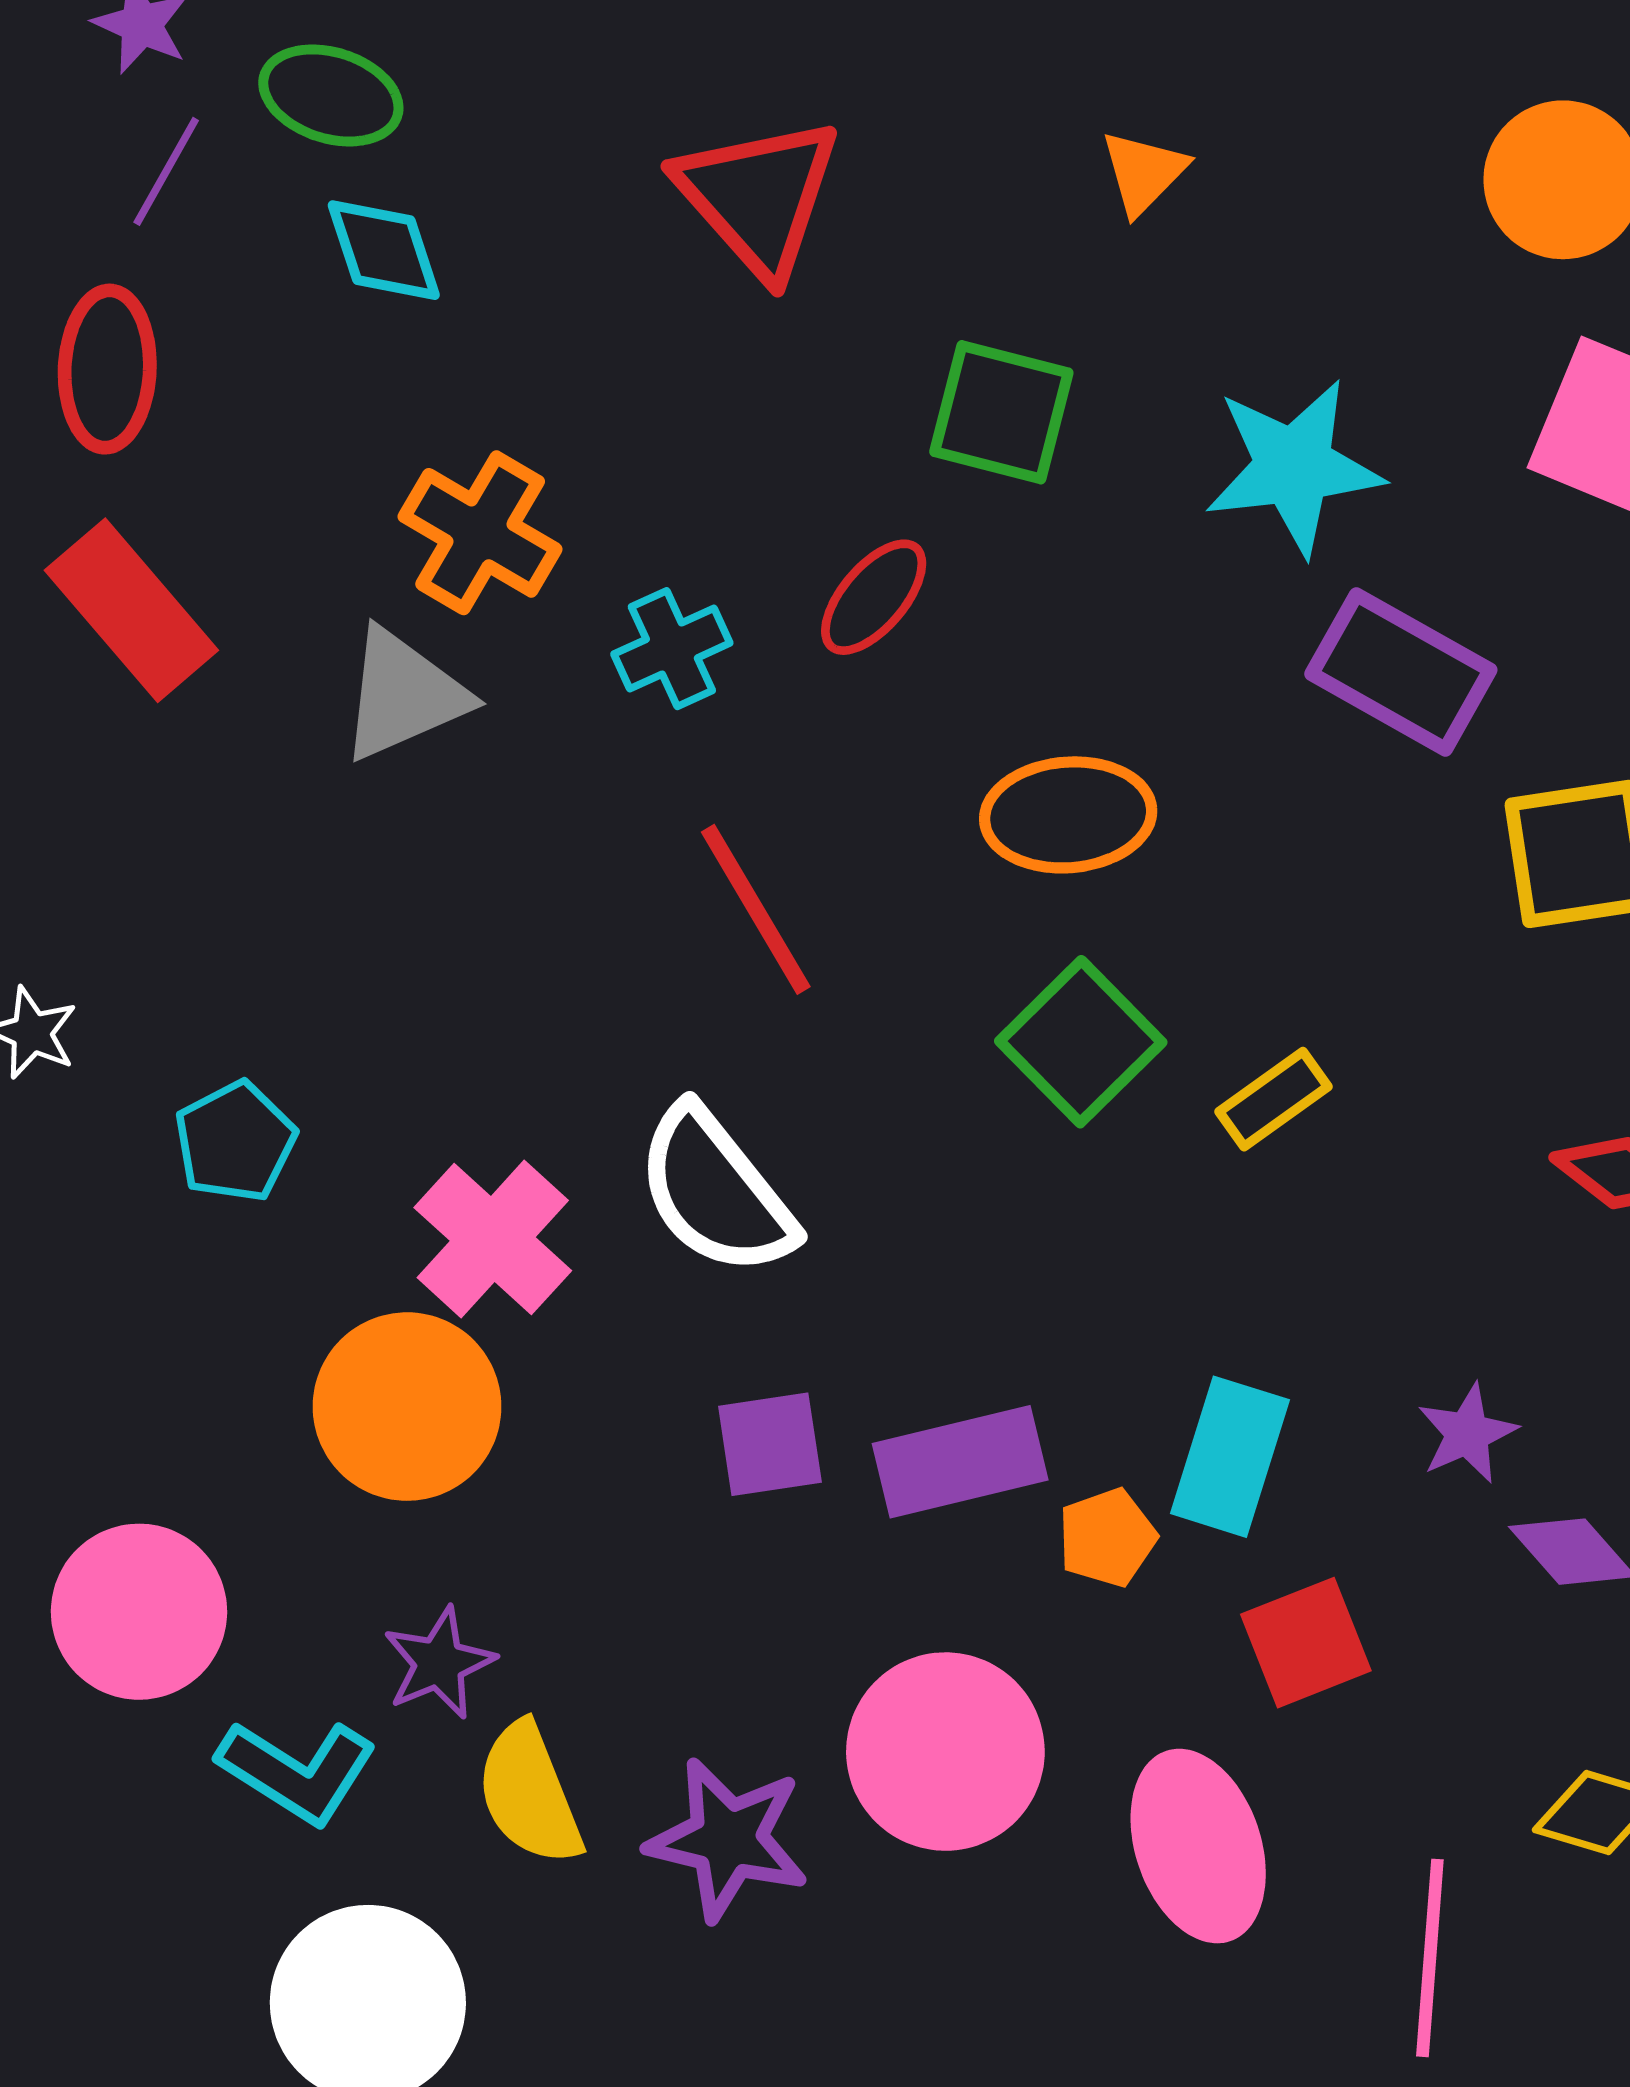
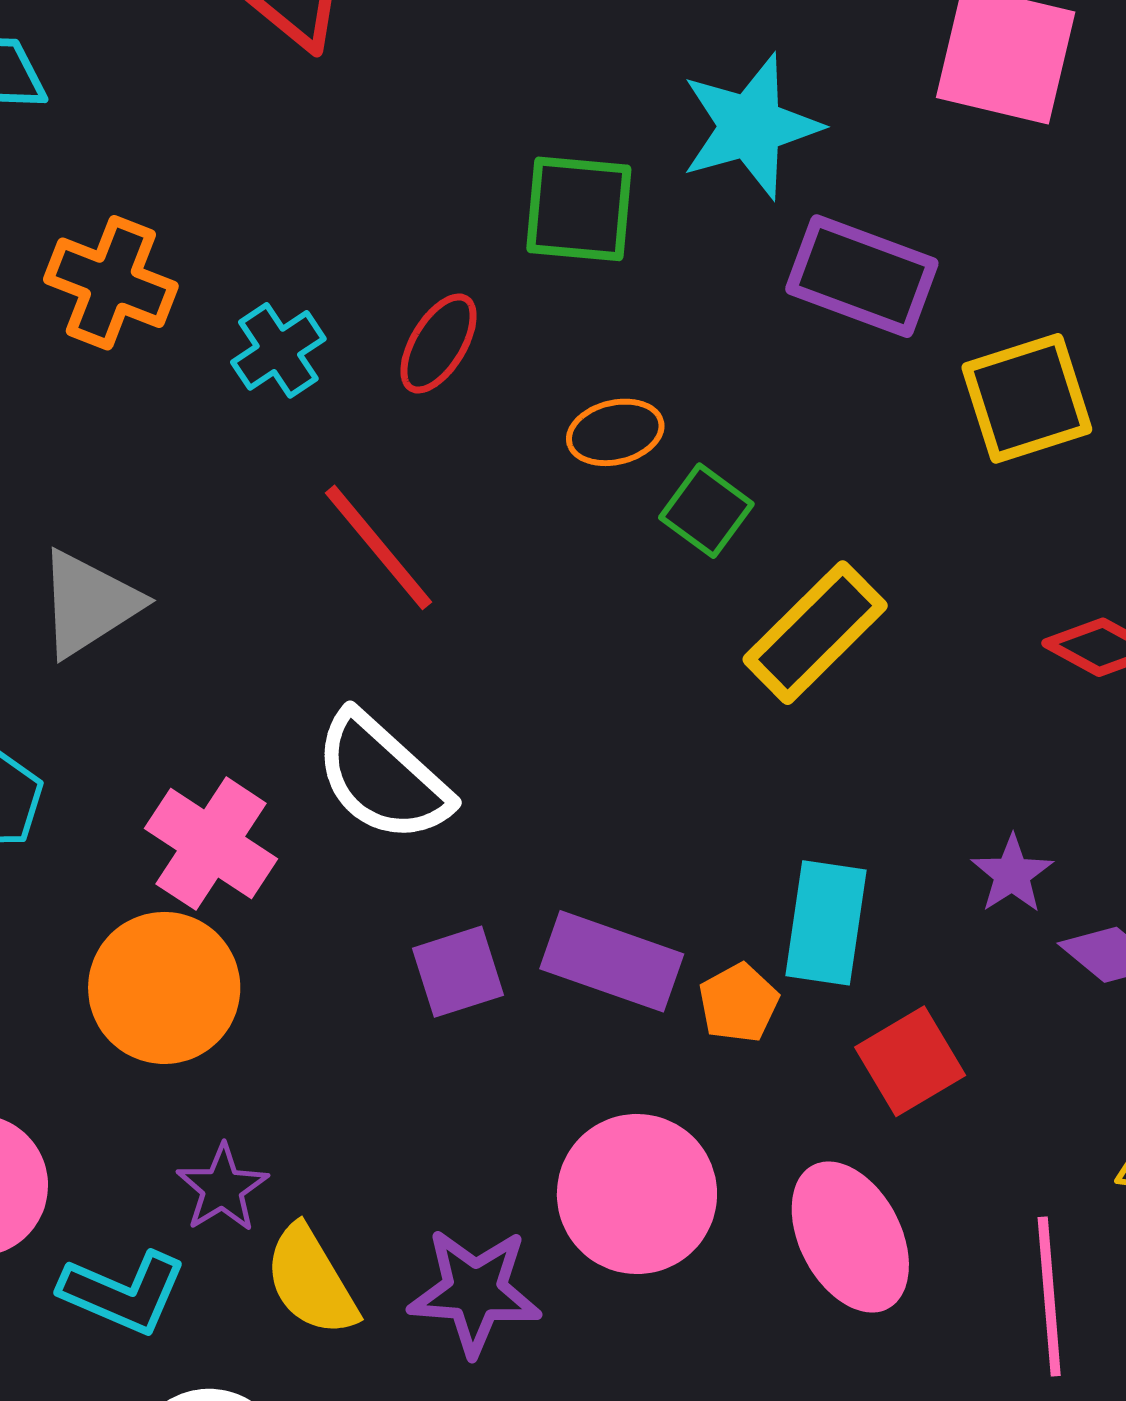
green square: (1001, 412) -> (579, 209), moved
red ellipse: (874, 597) -> (439, 343), moved
gray triangle: (403, 695) -> (89, 604), moved
orange ellipse: (1068, 815) -> (615, 432), size x0.7
green square: (1081, 1042) -> (706, 511), moved, size x0.7
yellow rectangle: (1274, 1099) -> (815, 633), size x1.6
purple rectangle: (960, 1462) -> (612, 961), turned 42

